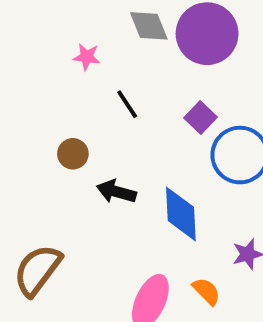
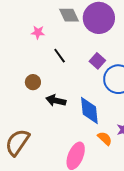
orange semicircle: (206, 291) -> (105, 138), moved

